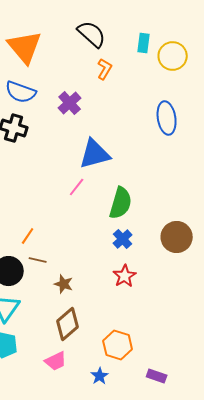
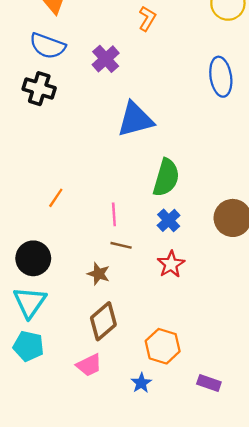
pink line: (77, 187) -> (114, 214), moved, turned -42
orange line: (28, 236) -> (56, 198), moved
brown line: (38, 260) -> (121, 245), moved

